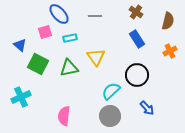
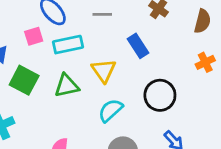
cyan rectangle: (70, 38) -> (68, 45), size x1.5
blue rectangle: (137, 39) -> (138, 46), moved
cyan semicircle: (111, 91) -> (111, 110), moved

